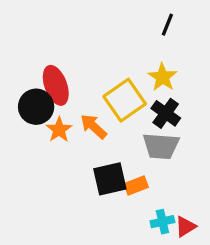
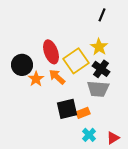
red ellipse: (56, 85) -> (51, 52), moved
cyan cross: (162, 222) -> (89, 135), moved, turned -32

